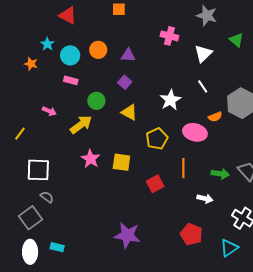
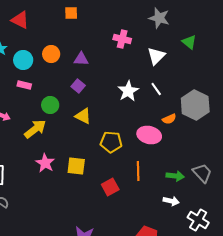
white star: (170, 100) -> (128, 91), moved
yellow pentagon: (157, 139) -> (111, 142), turned 30
white arrow: (205, 199) -> (171, 201), moved

